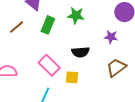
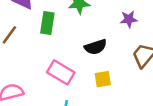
yellow square: (72, 77) -> (103, 79), moved

